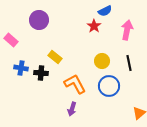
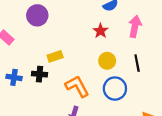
red star: (94, 26) -> (100, 31), moved
yellow rectangle: (55, 57) -> (55, 56), turned -56
blue cross: (21, 68) -> (14, 77), moved

